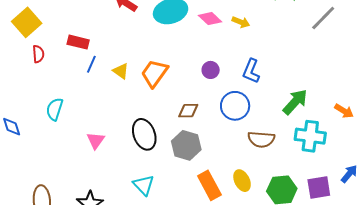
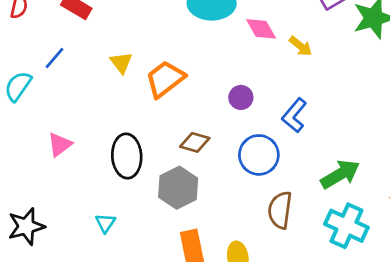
blue line: (91, 64) -> (55, 58), moved
brown semicircle: (261, 139) -> (280, 210), turned 76
cyan triangle: (144, 185) -> (105, 223), size x0.7

